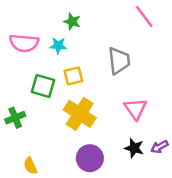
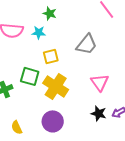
gray trapezoid: (119, 61) -> (87, 44), turned 45
green square: (43, 86) -> (30, 76), moved
purple circle: (90, 158) -> (53, 121), moved

